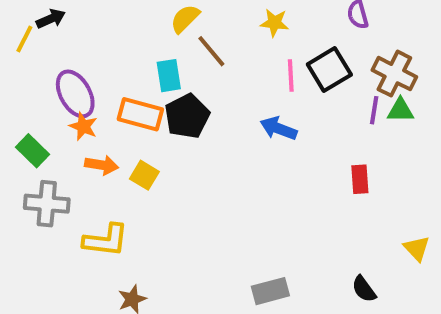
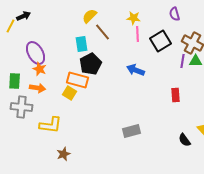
pink line: (291, 76) -> (138, 34), moved
orange rectangle: (140, 114) -> (78, 80), moved
green rectangle: (33, 151) -> (15, 81), turned 49
orange arrow: (102, 165) -> (38, 88), moved
black semicircle: (364, 289) -> (185, 140), moved
gray rectangle: (270, 291) -> (132, 131), moved

